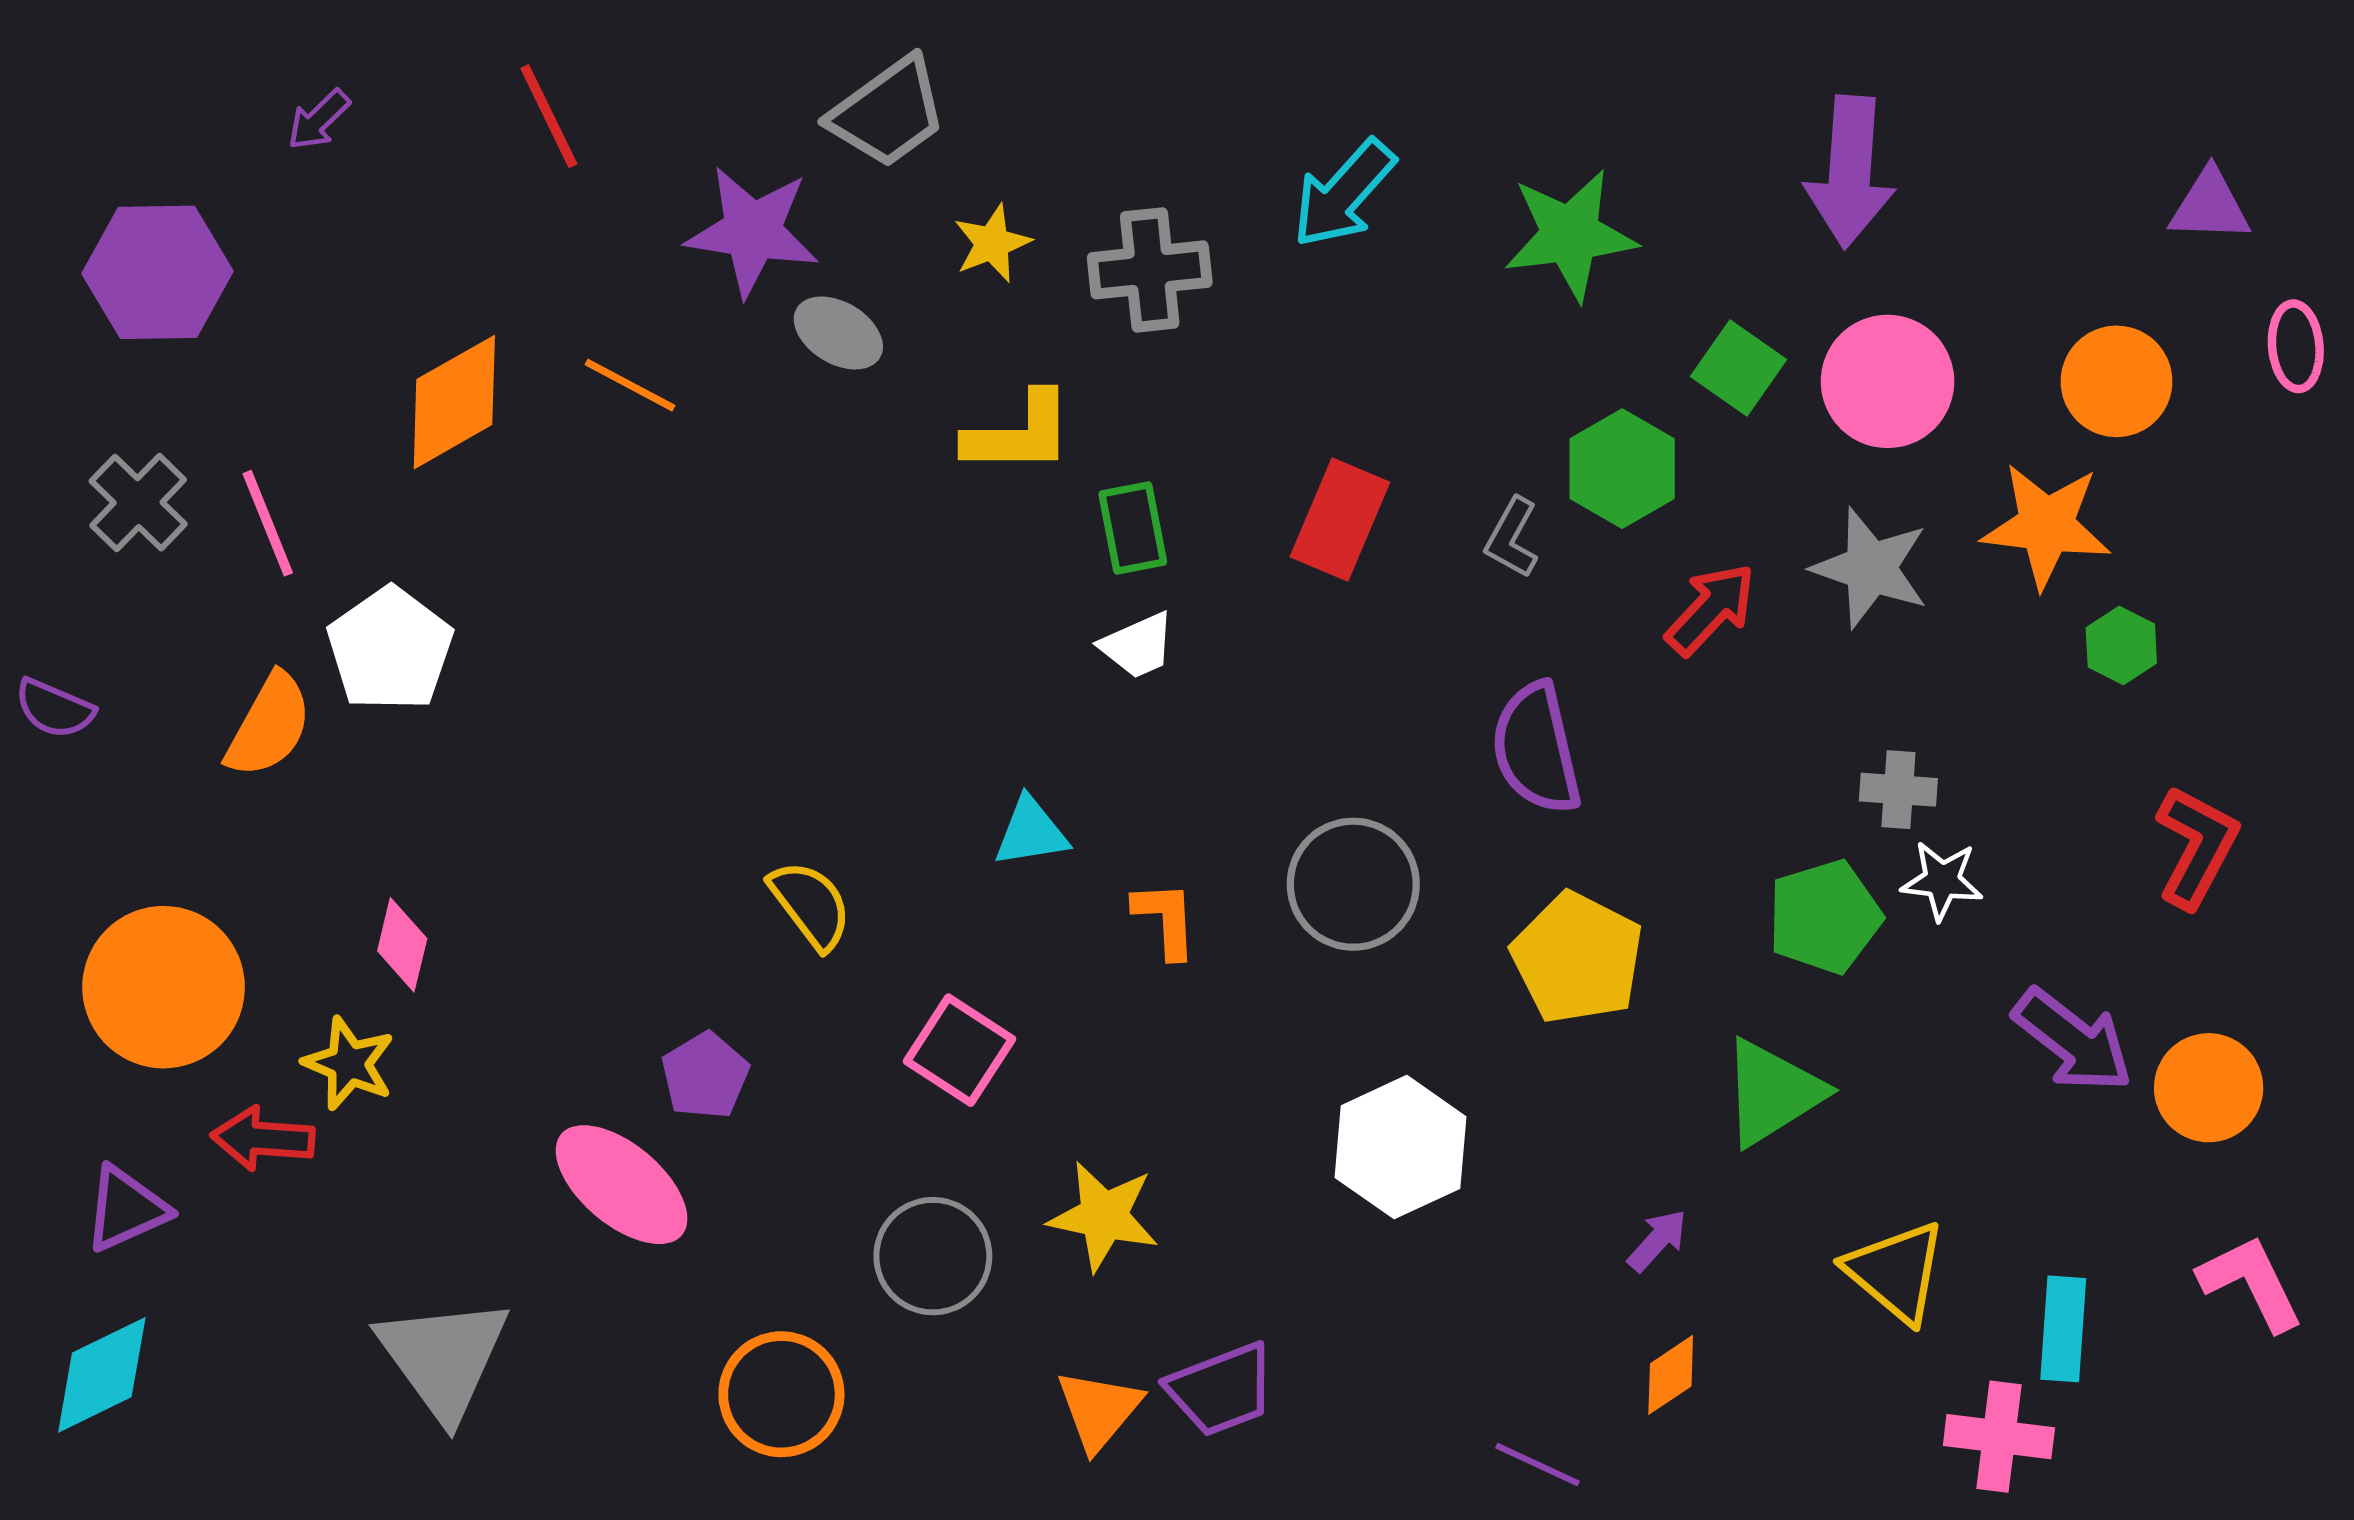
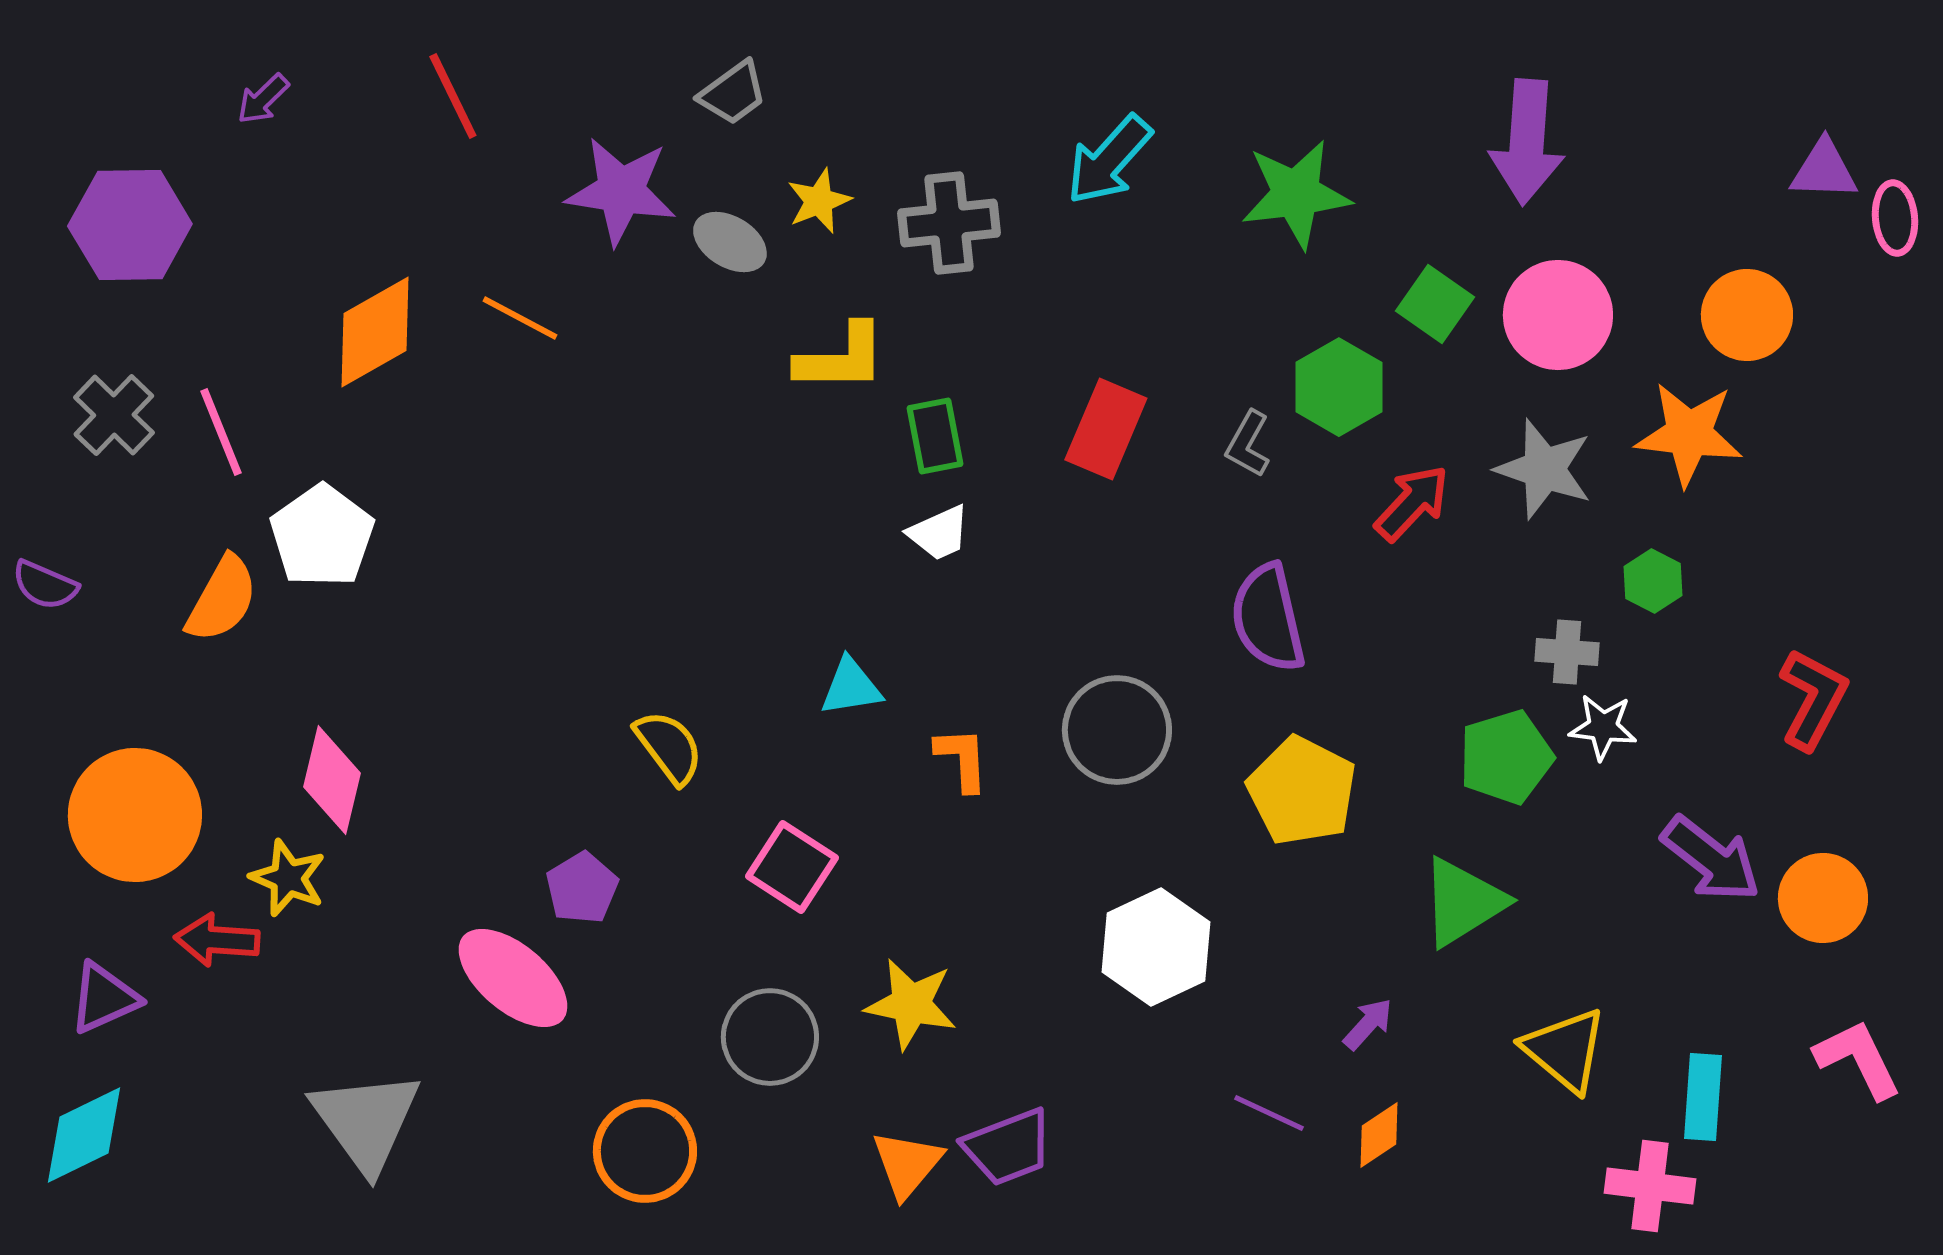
gray trapezoid: (888, 112) -> (733, 93), size x0.7
gray ellipse: (838, 333) -> (730, 242), moved
pink ellipse: (2296, 346) -> (1895, 218), moved
green hexagon: (2121, 646) -> (1653, 581), moved
pink diamond: (402, 945) -> (332, 780), size x1.4
purple line: (1537, 1464) -> (1269, 1113), moved

